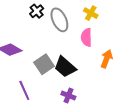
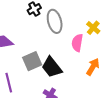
yellow cross: (91, 13) -> (93, 28), moved

